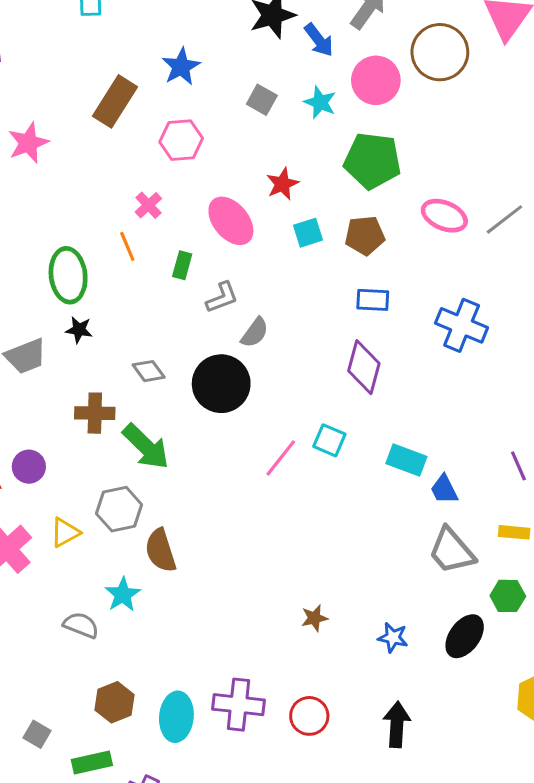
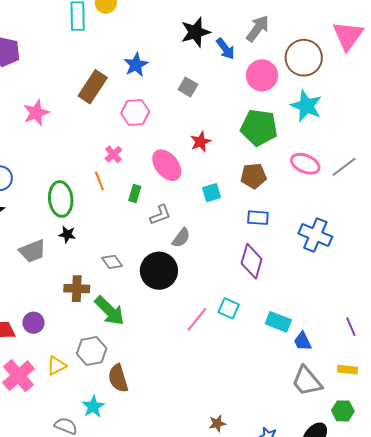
cyan star: (320, 102) -> (306, 106), moved, size x1.5
cyan square: (308, 233) -> (212, 193), moved

